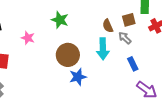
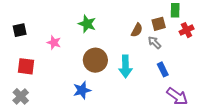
brown semicircle: (108, 26) -> (137, 30), turned -128
cyan arrow: (103, 49) -> (125, 66), moved
blue star: (78, 77) -> (82, 90), moved

